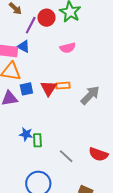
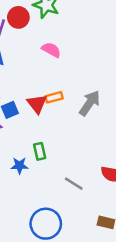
pink semicircle: (68, 48) -> (51, 50), turned -126
green rectangle: (37, 140) -> (40, 151), moved

